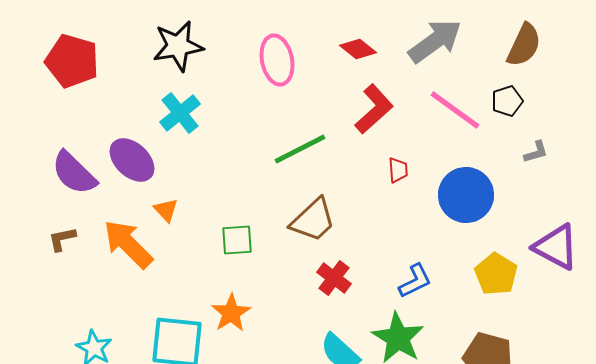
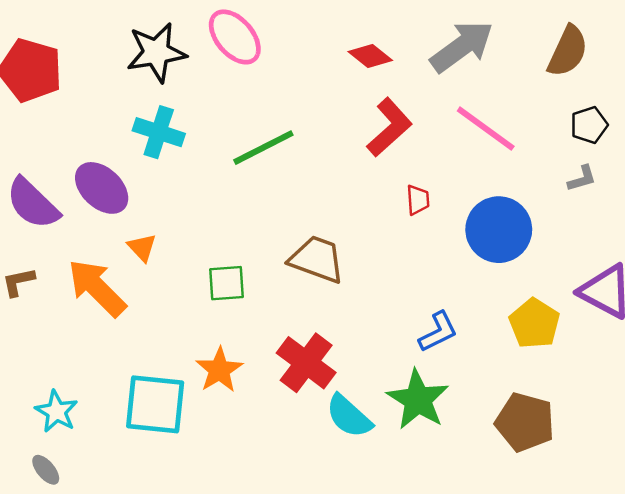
pink ellipse: (277, 60) -> (235, 37), moved, turned -30
black pentagon: (507, 101) -> (589, 125), moved
cyan cross: (180, 113) -> (159, 132), turned -33
green line: (300, 149) -> (263, 148), moved
brown trapezoid: (313, 220) -> (317, 259), turned -117
red cross: (334, 278) -> (306, 363), moved, size x1.4

